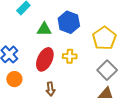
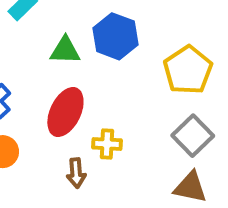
yellow cross: (70, 56) -> (107, 144), moved

